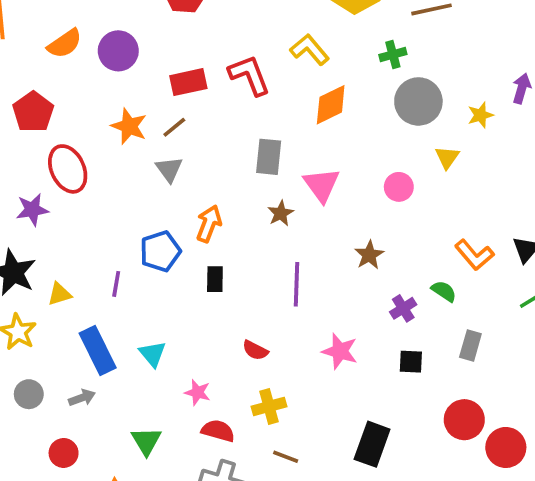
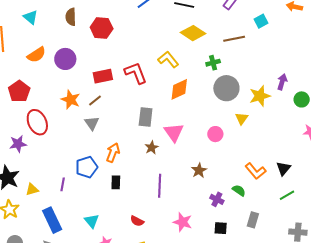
yellow star: (480, 115) -> (260, 96), size x1.5
purple cross: (403, 308) -> (217, 199), turned -32
cyan triangle: (153, 354) -> (92, 221), moved

